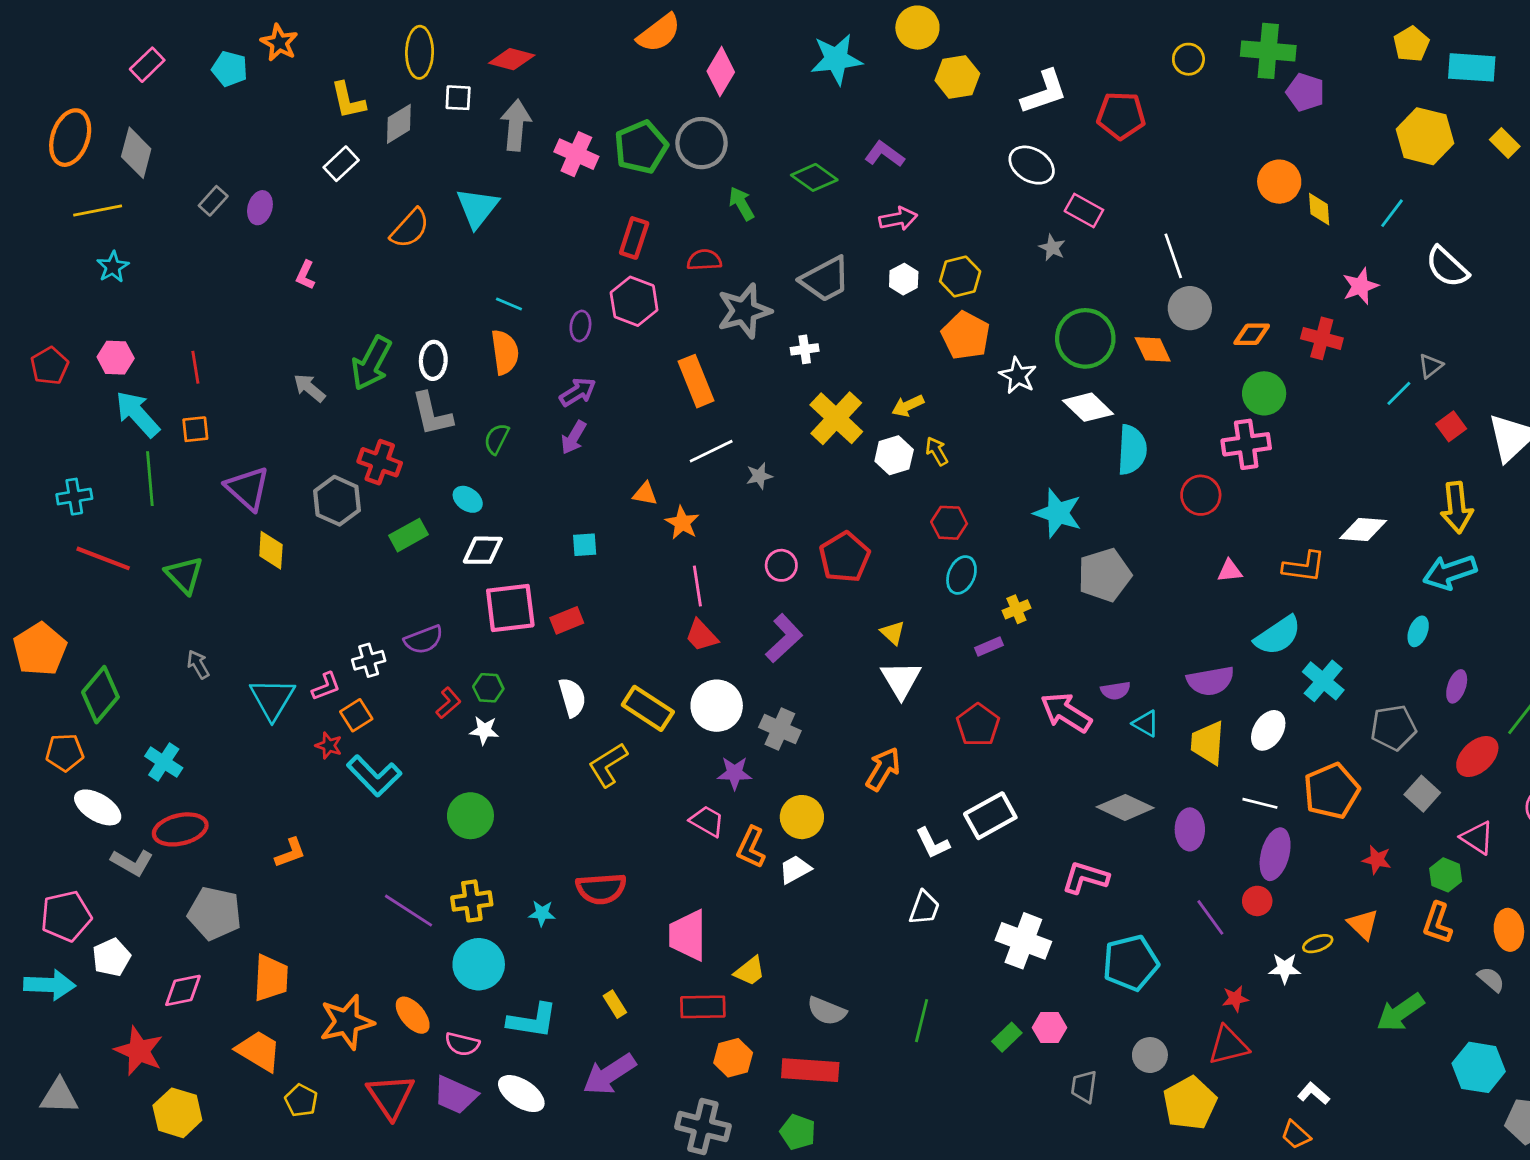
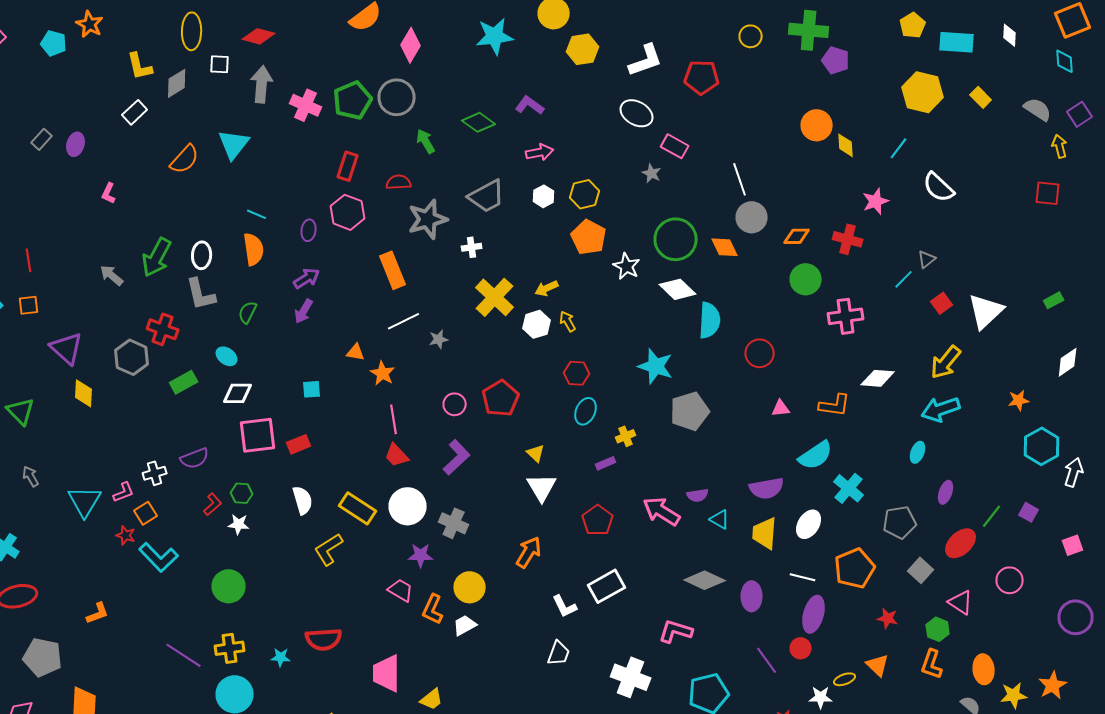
pink cross: (1246, 444) -> (846, 316), moved
yellow arrow: (1457, 508) -> (946, 362), turned 45

